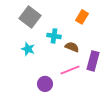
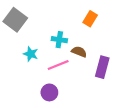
gray square: (30, 17) -> (15, 20), moved
pink line: (70, 70) -> (58, 65), moved

